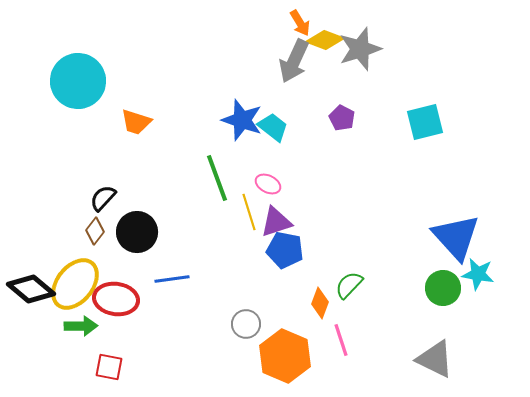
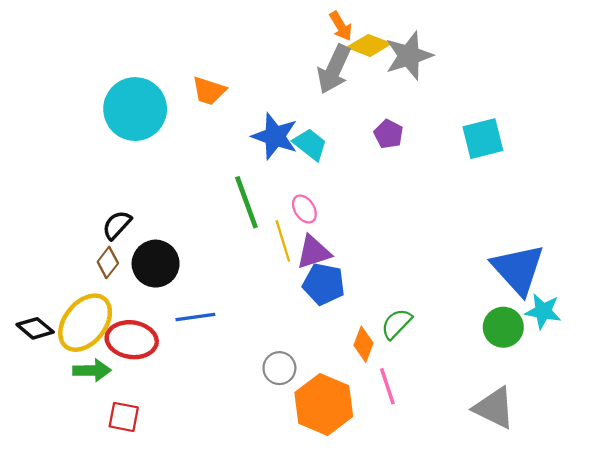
cyan circle: (78, 81) -> (135, 109), moved
orange trapezoid: (136, 122) -> (209, 91), moved
pink ellipse: (268, 184) -> (304, 209), turned 30
black diamond: (31, 289) -> (35, 328), size x0.7

